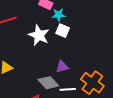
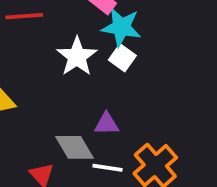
cyan star: (59, 15) -> (121, 27), size x1.5

